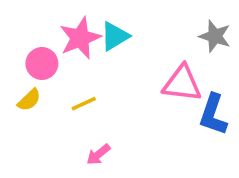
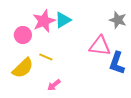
yellow semicircle: (29, 100) -> (23, 68), moved, size x1.6
yellow line: (84, 104) -> (46, 57), turned 48

